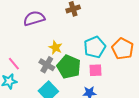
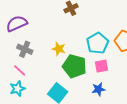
purple semicircle: (34, 18) -> (17, 24), moved
gray cross: (47, 65) -> (25, 49), moved

